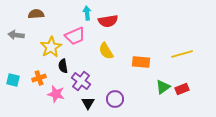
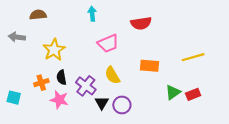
red semicircle: (108, 21) -> (141, 23), moved
pink trapezoid: (75, 36) -> (108, 43), moved
yellow semicircle: (106, 51) -> (112, 75), moved
black semicircle: (63, 66) -> (61, 77), moved
cyan square: (13, 80) -> (14, 98), moved
black triangle: (88, 103) -> (102, 103), moved

